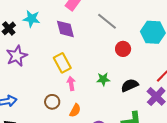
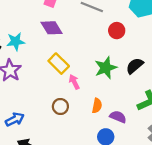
cyan star: (32, 19) -> (16, 41), moved
green star: (103, 79) -> (106, 68), size x1.5
orange semicircle: (75, 110) -> (97, 106), moved

